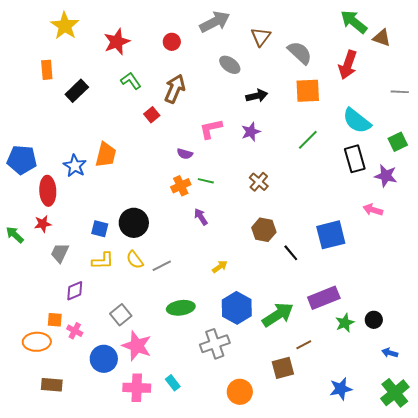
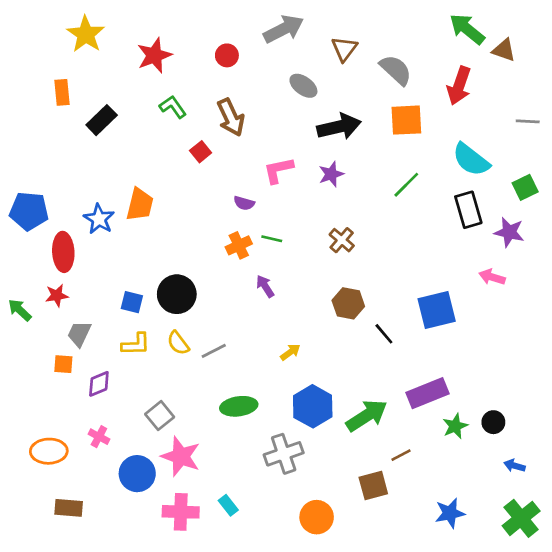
brown arrow: (175, 89) -> (231, 117), turned 132
black arrow: (257, 96) -> (339, 127), size x1.5
orange square: (55, 320) -> (63, 364), moved

